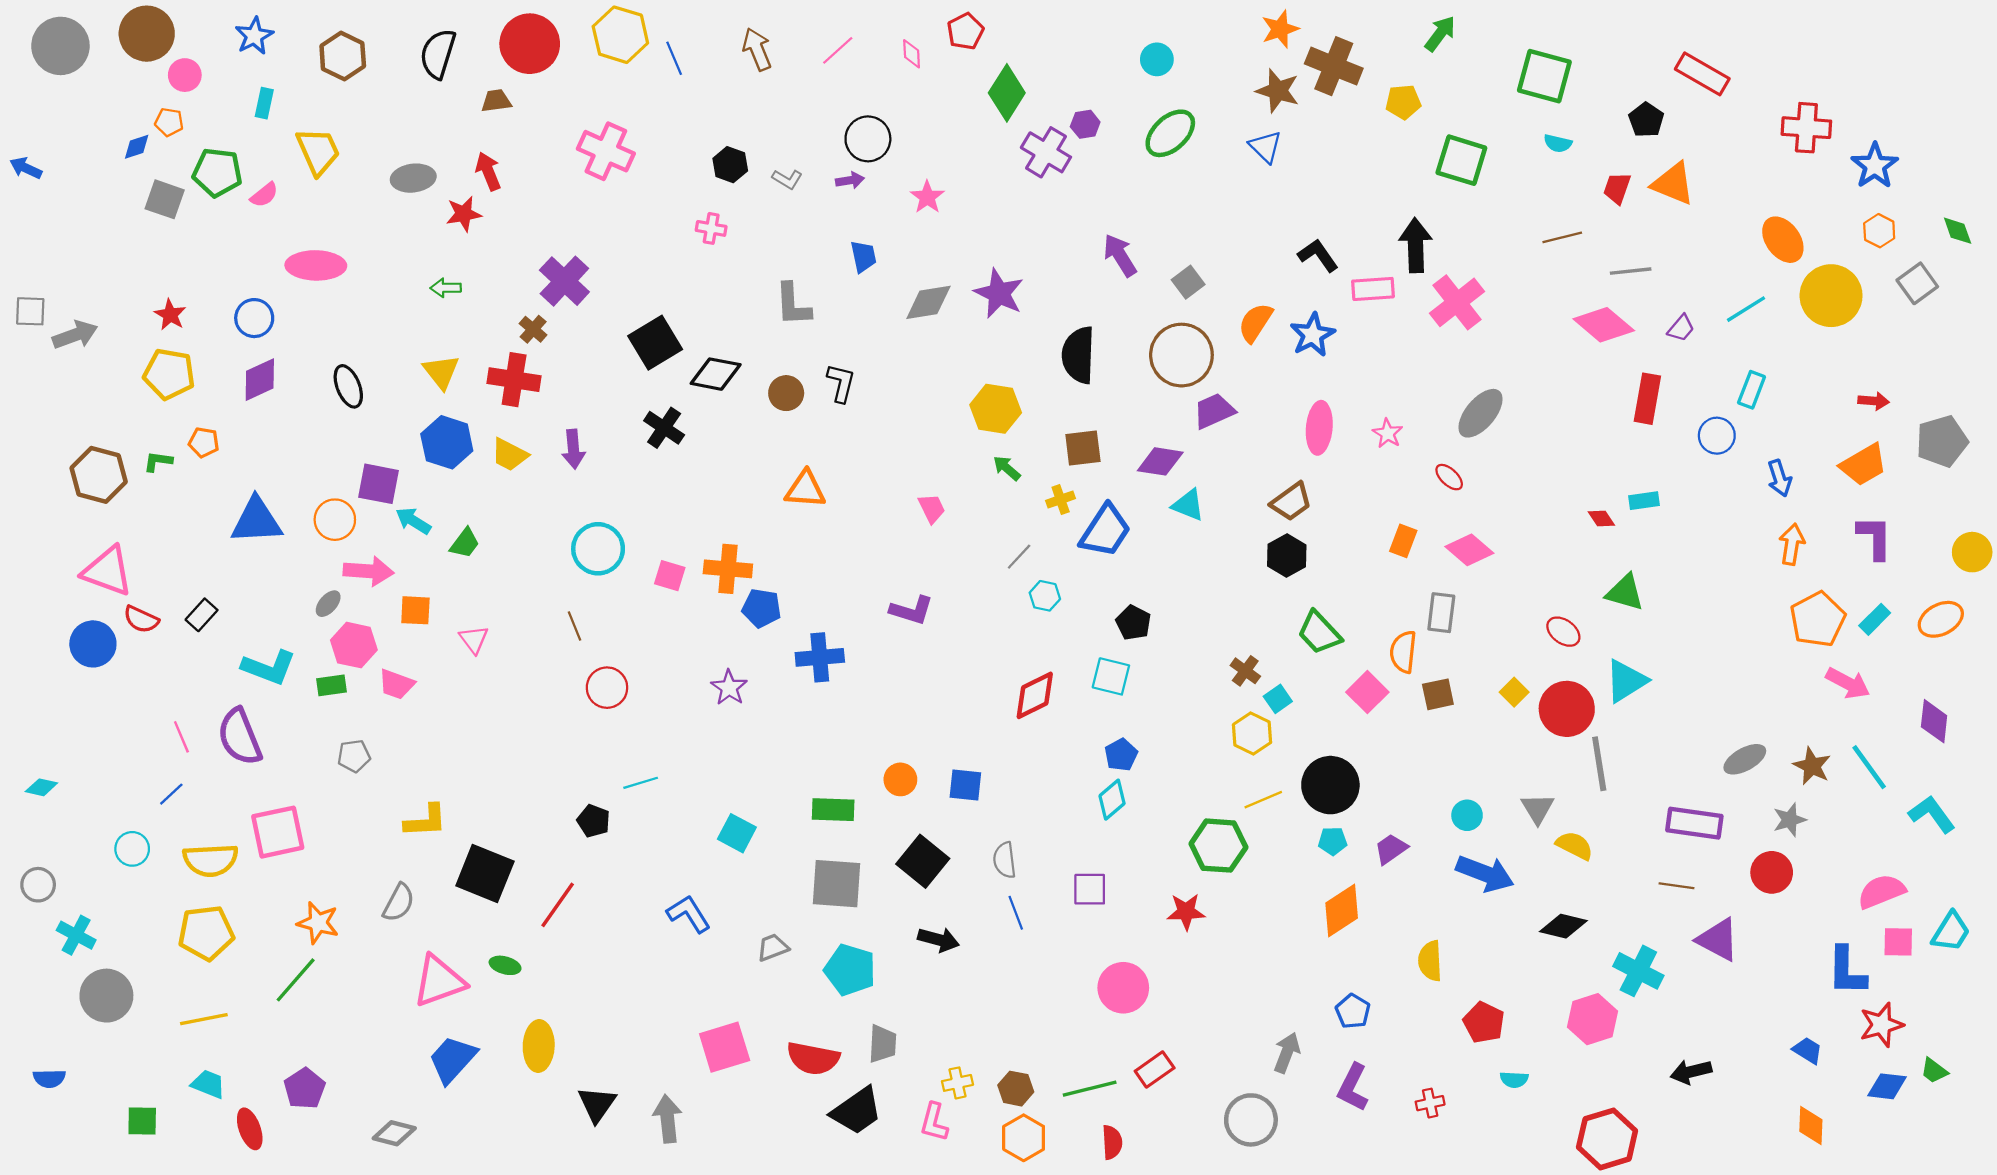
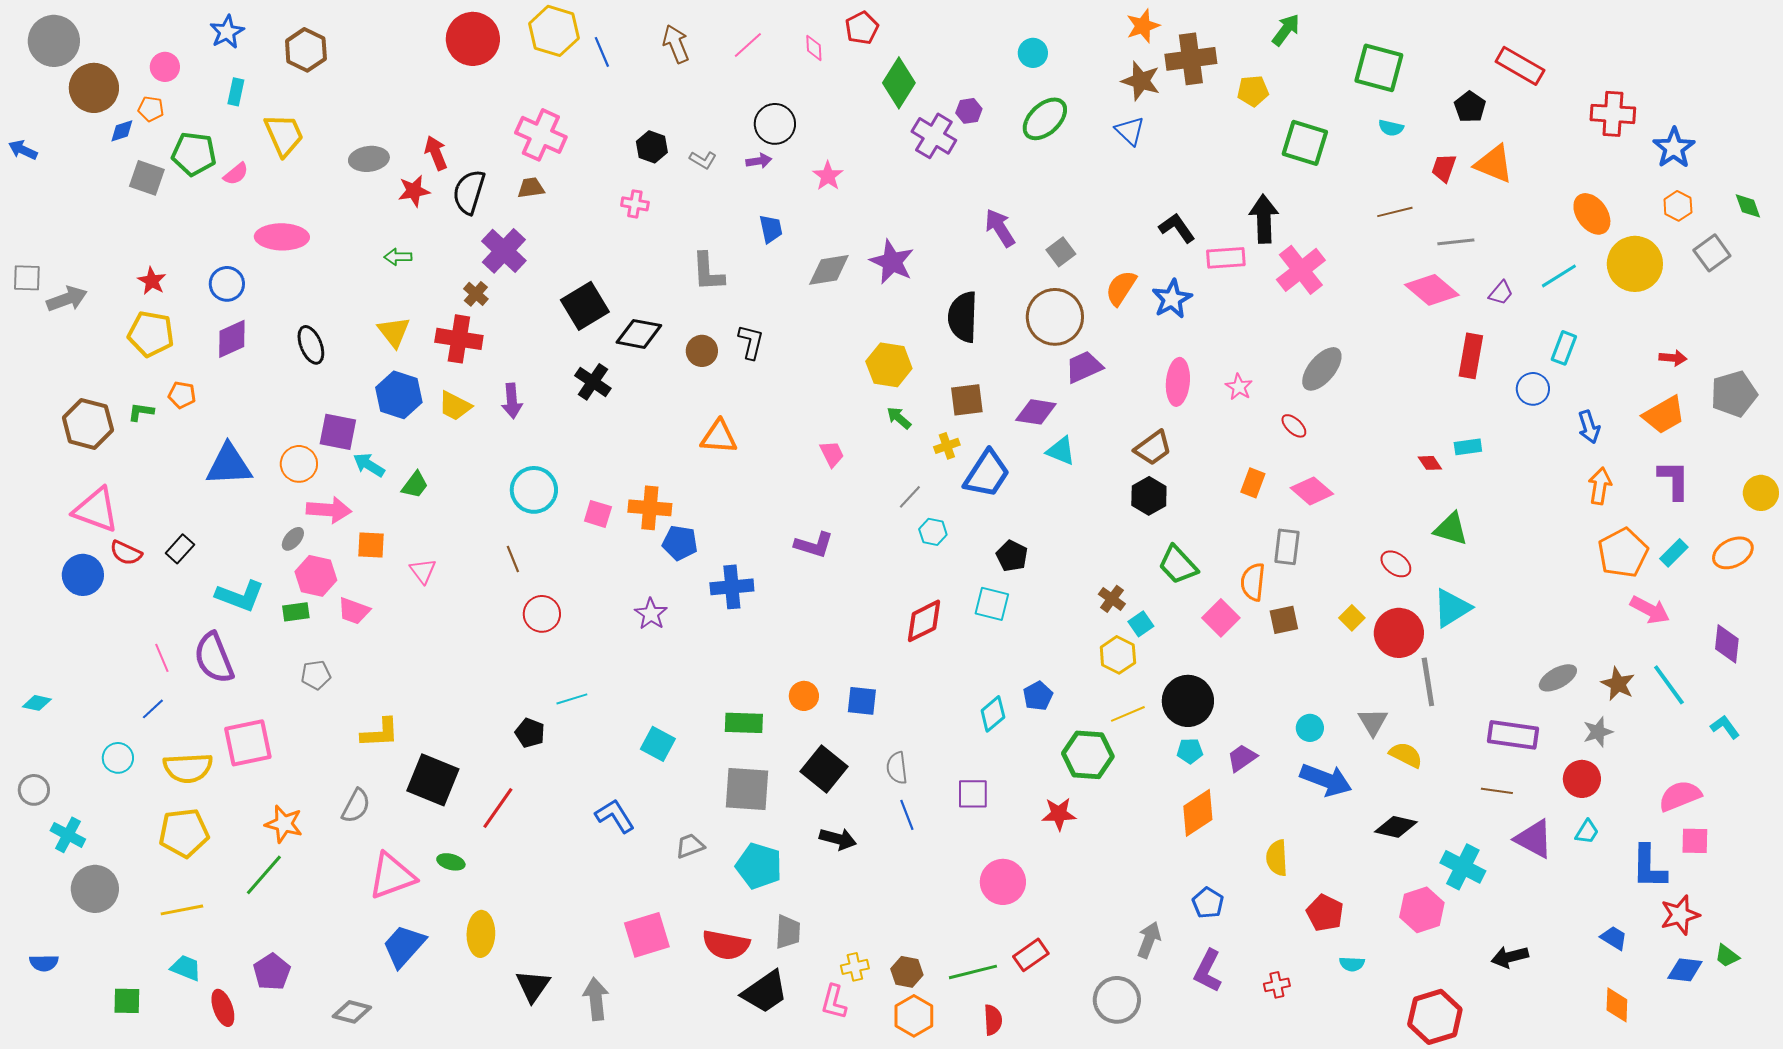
brown circle: (147, 34) -> (94, 88), moved
black semicircle: (438, 54) -> (469, 192), moved
brown cross: (1334, 66) -> (1191, 59), turned -30
brown trapezoid: (496, 101) -> (531, 188), moved
blue pentagon: (1121, 755) -> (1038, 696), moved
cyan L-shape: (1932, 814) -> (1725, 727), size x0.7
cyan trapezoid: (1951, 932) -> (1587, 832), moved, size x0.7

